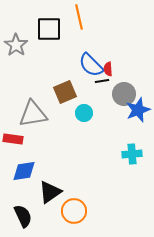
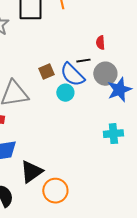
blue semicircle: (91, 65) -> (72, 75), moved
red semicircle: (108, 69) -> (100, 43), moved
brown square: (65, 92) -> (46, 72), size x0.7

